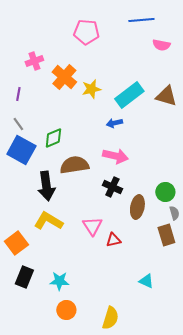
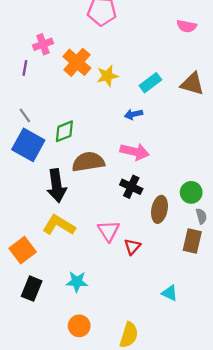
purple line: (18, 94) -> (25, 68), moved
cyan rectangle: (129, 95) -> (150, 83), size x0.7
brown rectangle: (166, 235) -> (192, 241), turned 30
red triangle: (113, 240) -> (132, 247), turned -35
cyan star: (59, 281) -> (77, 282), moved

